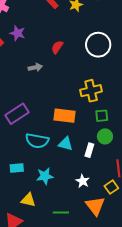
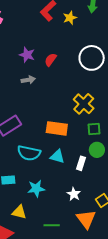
purple star: (17, 33) -> (27, 55), moved
yellow cross: (91, 91) -> (84, 104), turned -35

